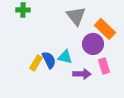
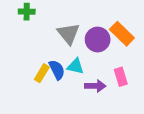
gray triangle: (76, 16) -> (69, 34), moved
purple circle: (93, 44) -> (98, 40), moved

